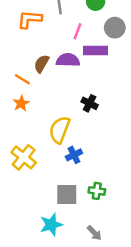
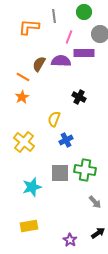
yellow semicircle: (60, 130) -> (54, 119), size x0.7
green cross: (97, 191) -> (85, 170), size x1.5
cyan star: (51, 225) -> (32, 187), moved
gray arrow: (94, 233) -> (95, 202), moved

